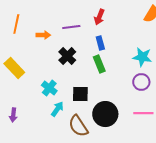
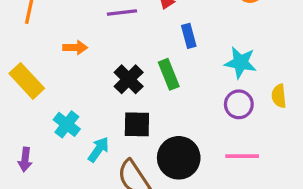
orange arrow: (43, 35) -> (75, 48), moved
blue rectangle: (100, 43) -> (189, 36), moved
black cross: (67, 56) -> (129, 79), moved
cyan cross: (49, 88) -> (67, 124), moved

